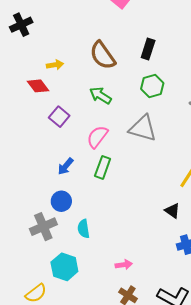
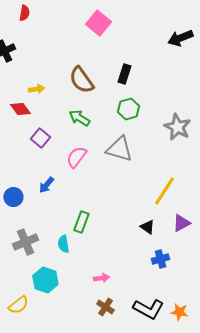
green rectangle: (103, 167) -> (81, 222), moved
blue circle: (61, 201) -> (13, 197), moved

